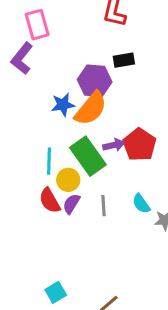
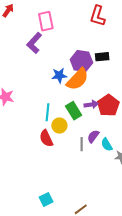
black rectangle: (124, 60) -> (102, 57), moved
green rectangle: (88, 156) -> (74, 111), size x0.7
purple semicircle: (71, 204) -> (93, 136), moved

